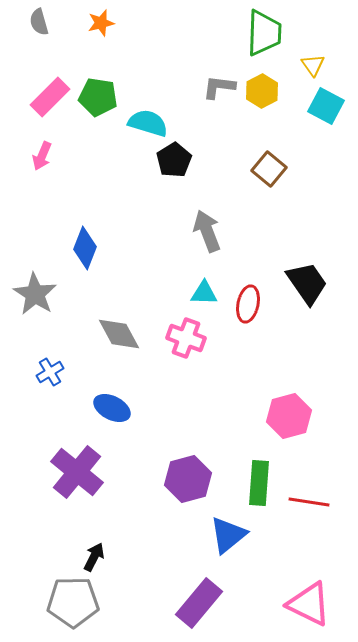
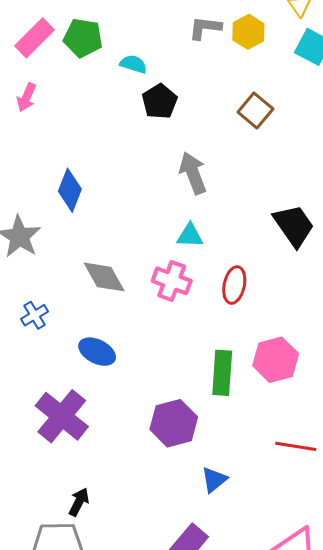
cyan semicircle: (148, 123) -> (133, 64), size x0.7
red ellipse: (248, 304) -> (234, 285), moved
green rectangle: (259, 483) -> (222, 373), moved
blue triangle: (228, 535) -> (214, 480), size x0.7

